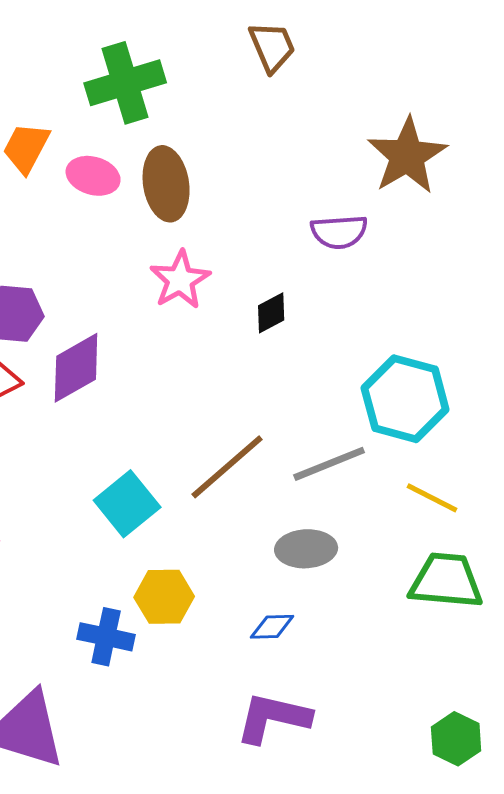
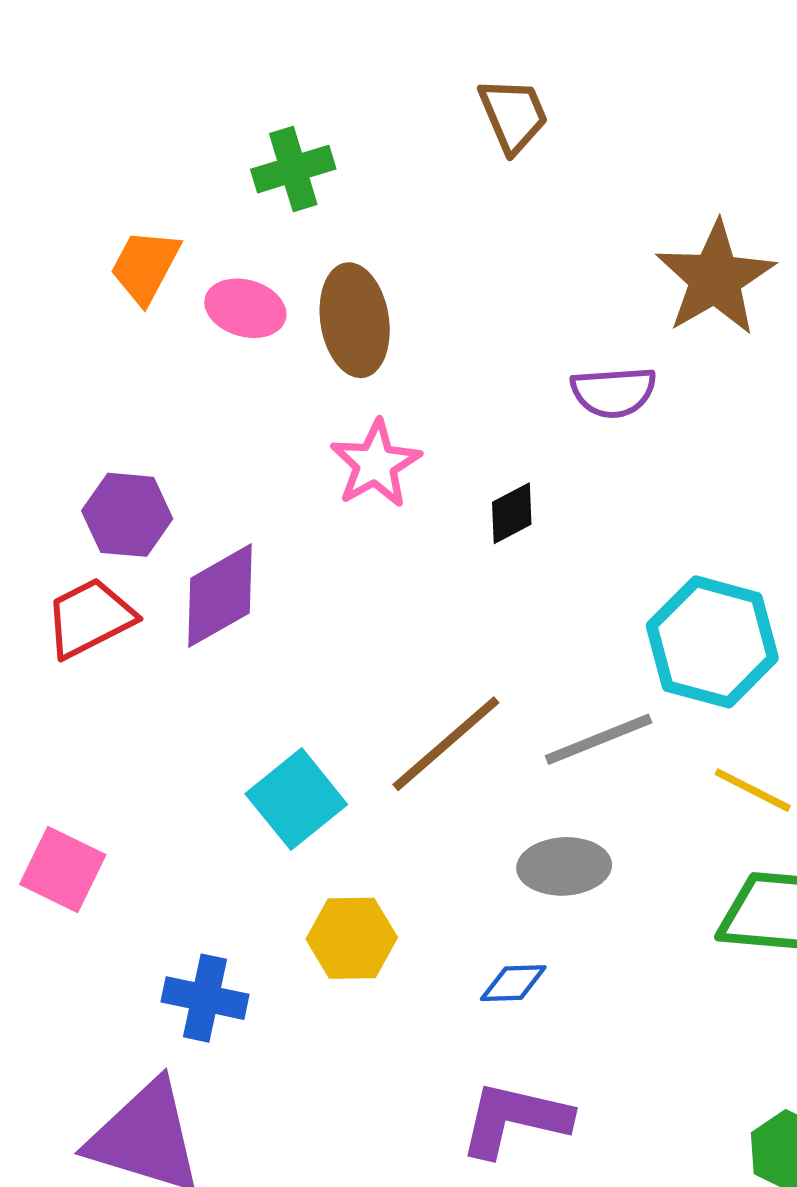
green cross: (125, 83) -> (293, 169), size x0.7
blue cross: (106, 637) -> (205, 998), moved

